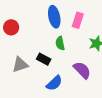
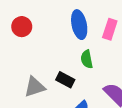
red circle: (11, 27) -> (22, 27), moved

